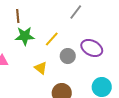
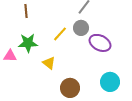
green star: (25, 36) -> (28, 43), moved
gray circle: (68, 56) -> (81, 28), moved

